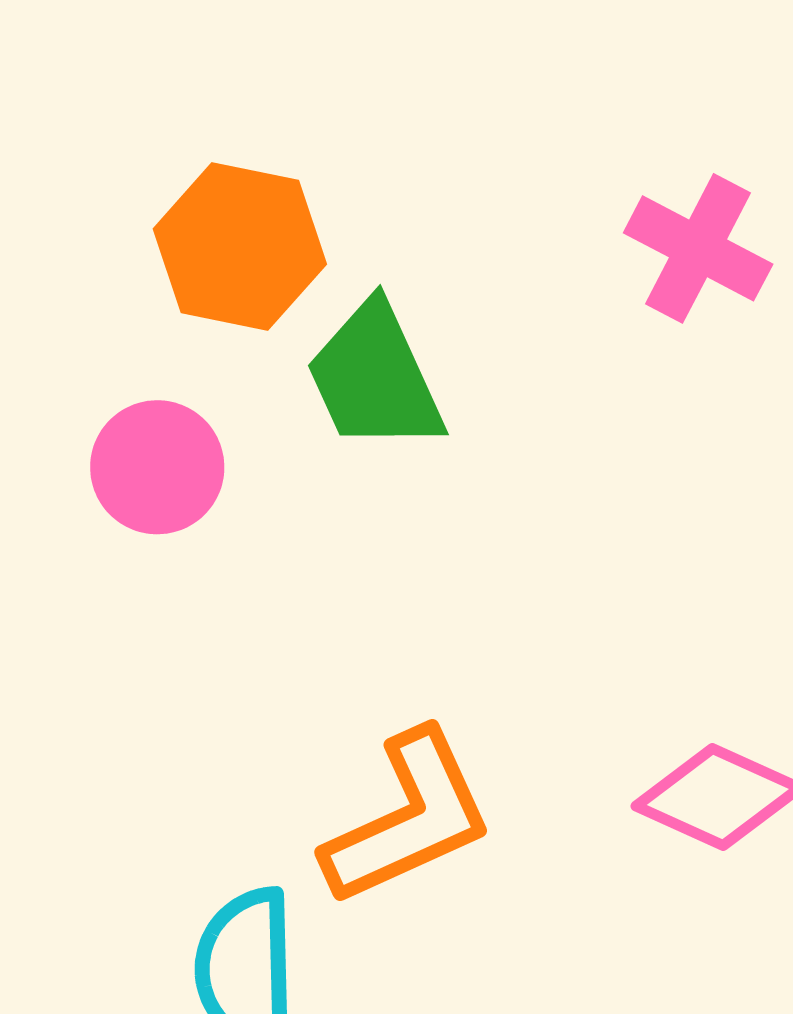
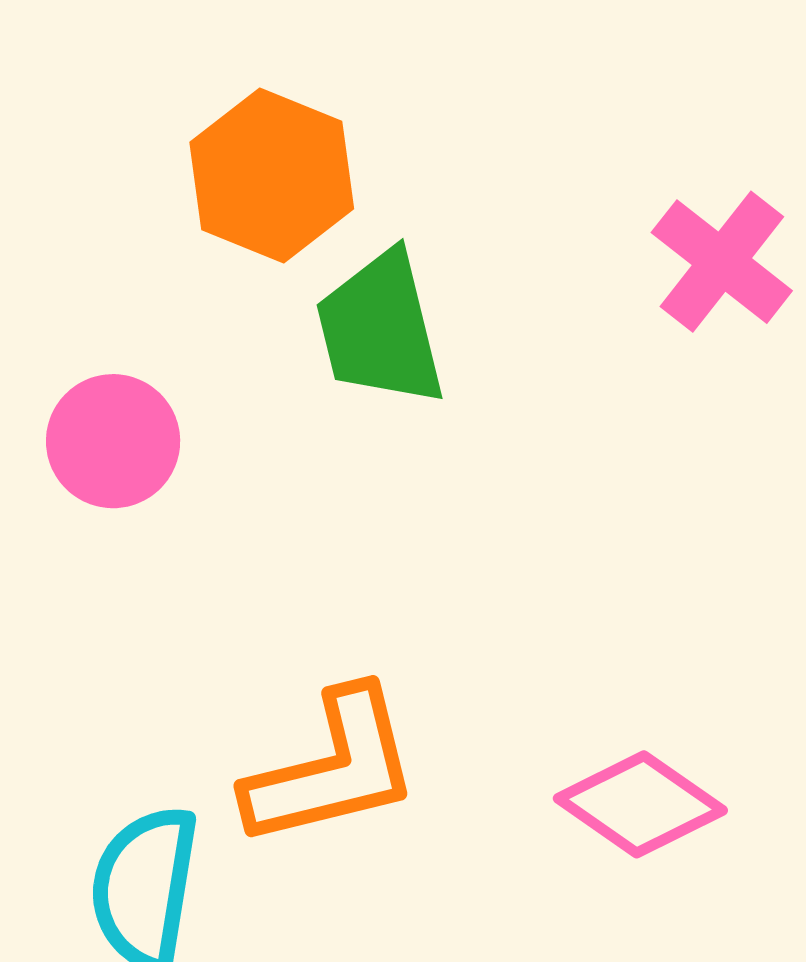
pink circle: (157, 467) -> (113, 441), moved

